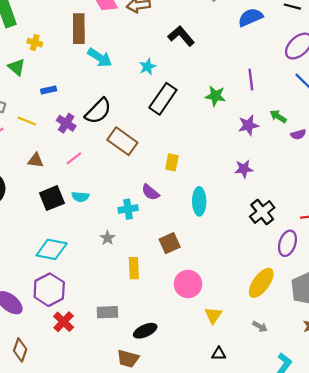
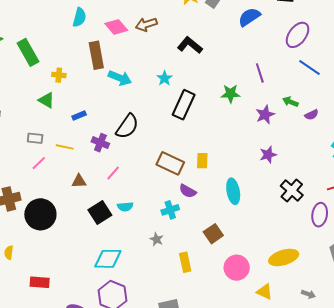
brown rectangle: (122, 141) -> (170, 163), moved
yellow ellipse: (261, 283) -> (284, 257), moved, turned 48
yellow triangle: (213, 315) -> (265, 292), turned -30

